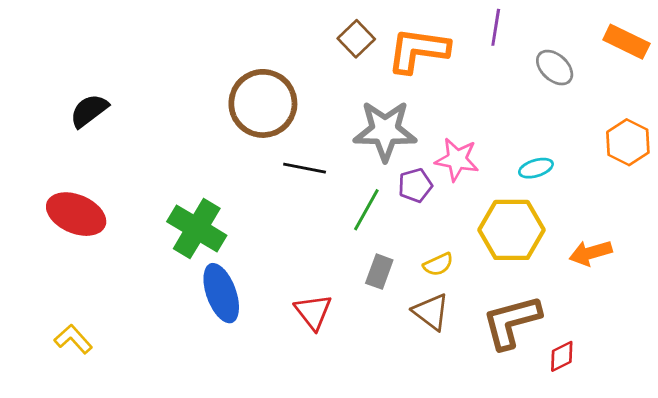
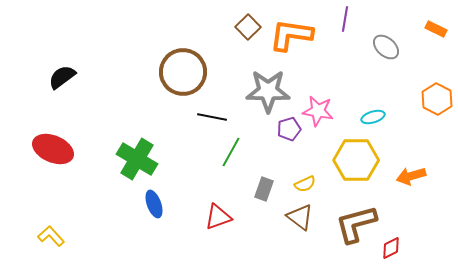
orange rectangle: (626, 42) -> (436, 29), size x0.7
green line: (366, 210) -> (231, 152), moved
blue ellipse: (221, 293) -> (154, 204), size x0.7
red triangle: (313, 312) -> (218, 217), turned 48

